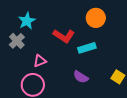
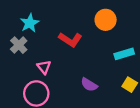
cyan rectangle: (87, 48) -> (124, 54), moved
pink triangle: (40, 61) -> (44, 67), turned -48

